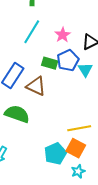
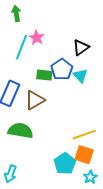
pink star: (63, 35) -> (37, 38), moved
brown triangle: (36, 86) -> (35, 100), turned -45

